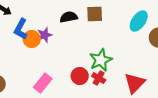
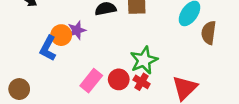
blue L-shape: (21, 29) -> (48, 48), moved
pink rectangle: (43, 83) -> (91, 81), moved

